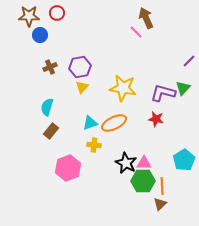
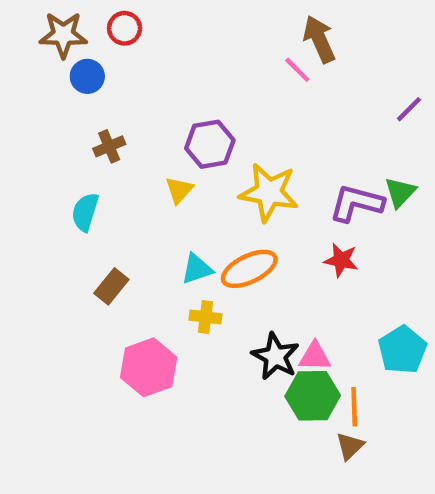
purple line: (189, 61) -> (409, 109), moved
purple hexagon: (80, 67) -> (210, 144), moved
cyan semicircle: (47, 107) -> (85, 212), moved

